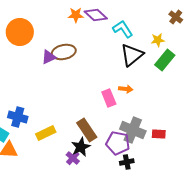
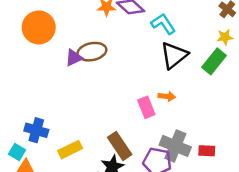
yellow star: (158, 40) -> (225, 37), moved

